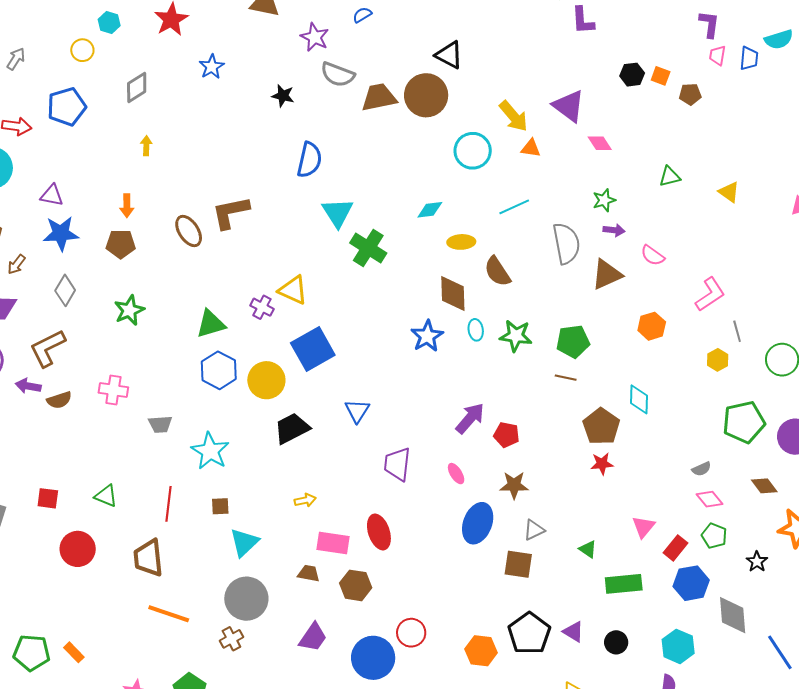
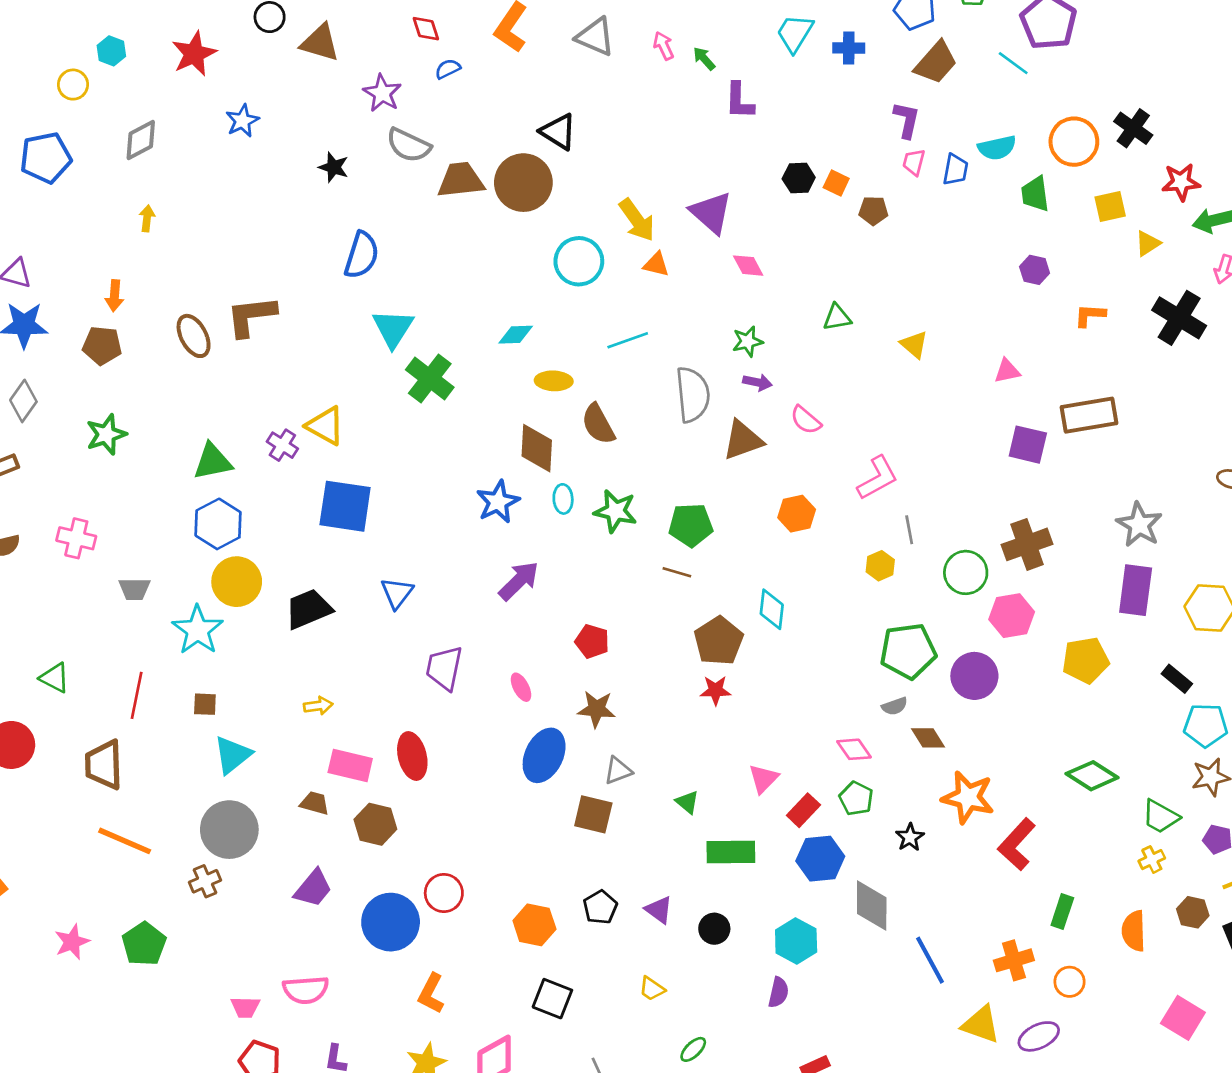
blue square: (313, 349) -> (345, 506), turned 33
yellow circle: (266, 380) -> (237, 582), moved
purple arrow: (470, 418) -> (519, 581), moved
gray semicircle: (702, 469) -> (895, 706), moved
black pentagon: (529, 633) -> (600, 907), size x0.6

